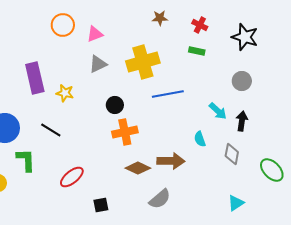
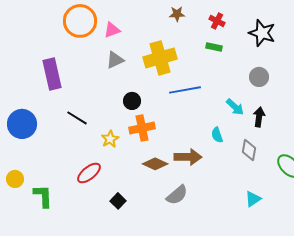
orange circle: (63, 25) -> (80, 21), size x1.4
yellow star: (65, 93) -> (110, 139), moved, turned 30
black line: (51, 130) -> (77, 118), moved
green L-shape: (26, 160) -> (43, 196), moved
black square: (101, 205) -> (118, 201), turned -35

